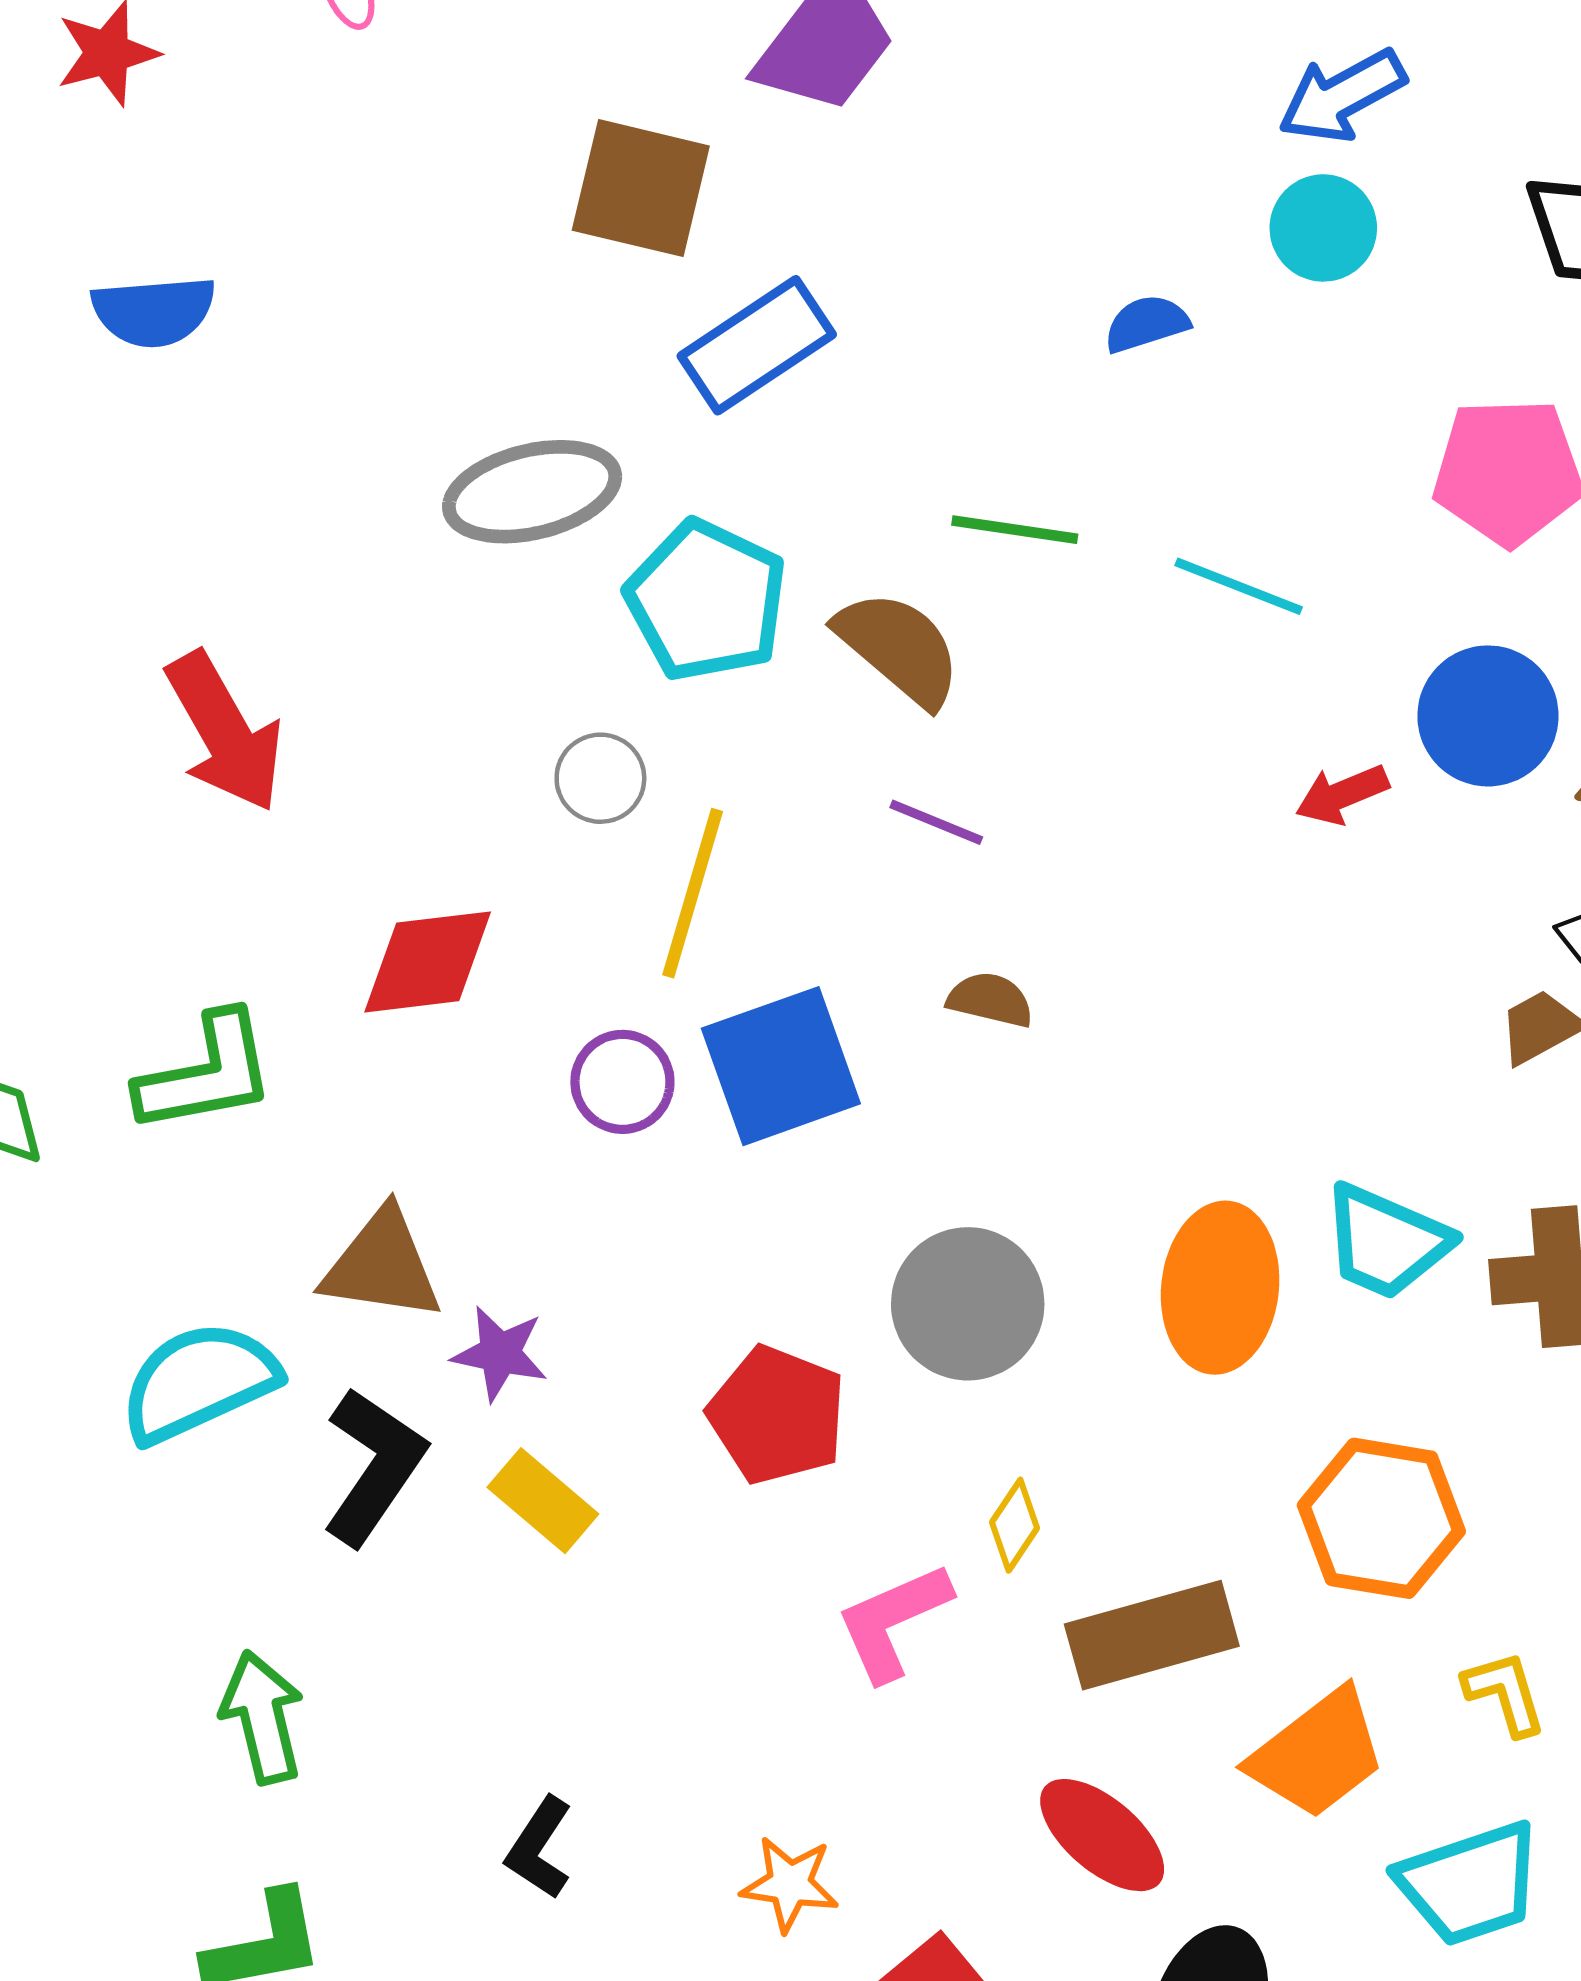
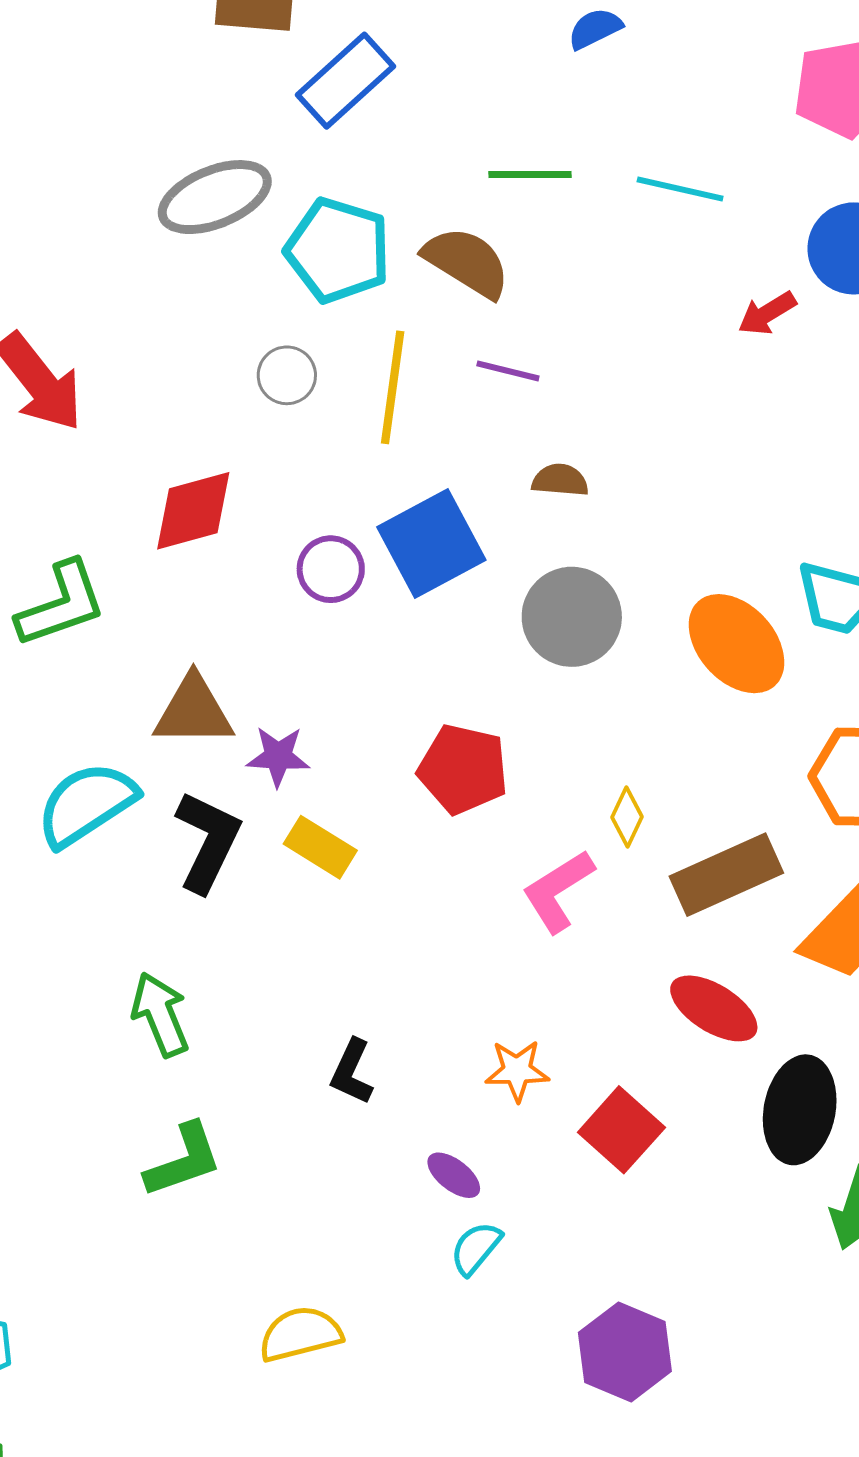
yellow line: (693, 893) -> (393, 387), moved
orange ellipse: (1220, 1288) -> (737, 644), turned -40
gray circle: (968, 1304) -> (572, 617), moved

